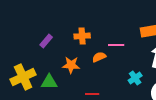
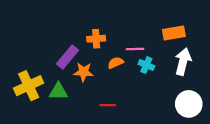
purple rectangle: (46, 41) -> (67, 57), moved, size x1.5
cyan cross: (135, 78) -> (146, 65), moved, turned -32

